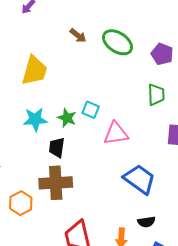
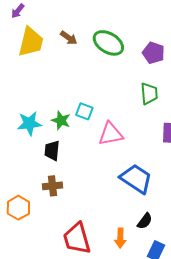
yellow trapezoid: (34, 71) -> (31, 42), moved
brown cross: (56, 183) -> (52, 186), size x0.6
black semicircle: (146, 222) -> (145, 221), turned -42

